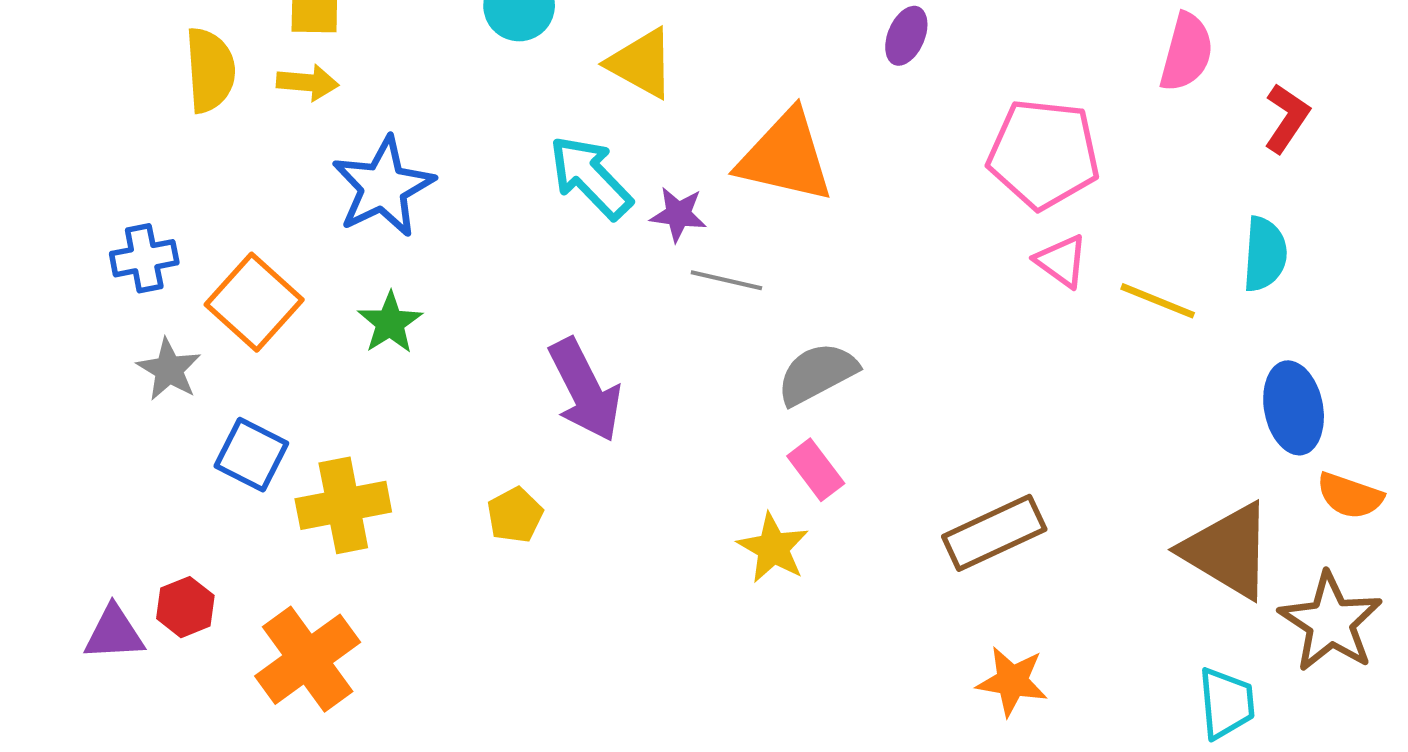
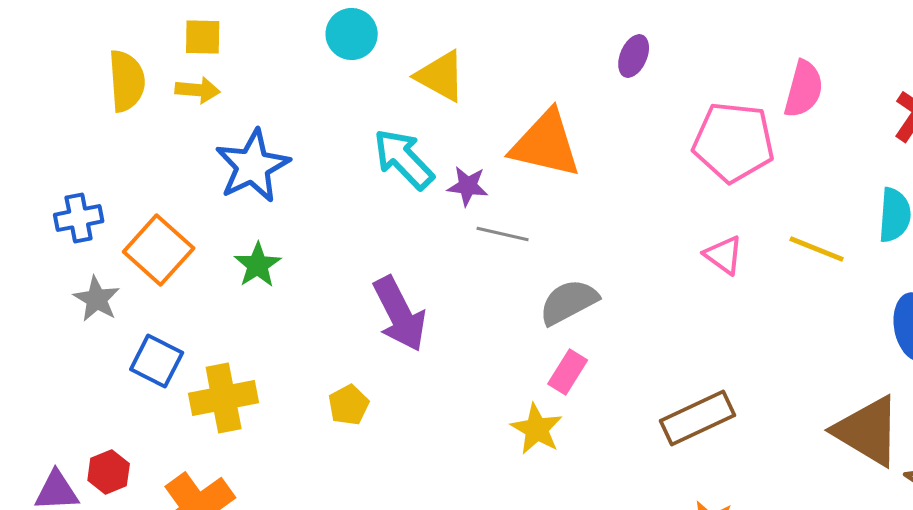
pink semicircle: (1186, 52) -> (804, 89), moved
pink triangle: (1061, 261) -> (724, 255), moved
pink rectangle: (816, 470) -> (568, 372), turned 69

